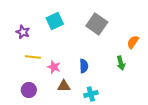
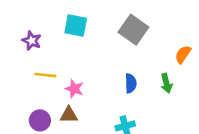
cyan square: (55, 21) -> (76, 25), turned 36
blue semicircle: (84, 66) -> (131, 83), moved
brown triangle: (64, 86) -> (69, 115), moved

